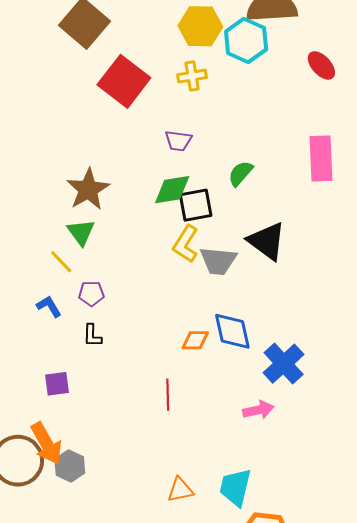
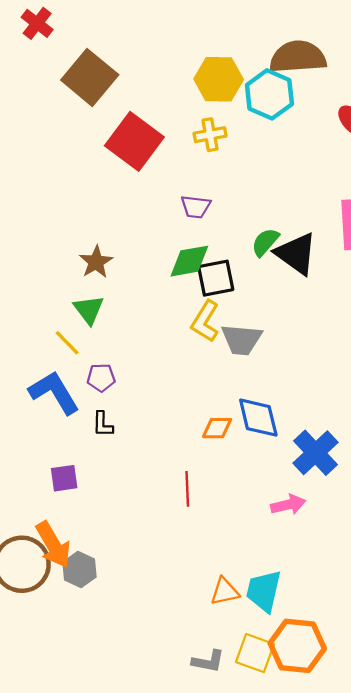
brown star: (88, 189) -> (96, 262), size x0.7
black triangle: (267, 241) -> (296, 254), moved
blue L-shape: (49, 306) -> (54, 392), size x1.8
orange triangle: (180, 490) -> (225, 592), moved

